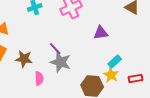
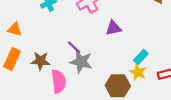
purple triangle: (101, 33) -> (113, 28), moved
pink semicircle: (39, 78) -> (59, 81), size x1.5

